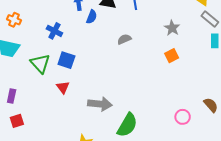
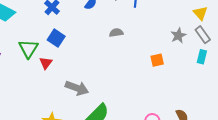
gray star: (172, 28) -> (178, 36), moved
green triangle: (40, 64) -> (29, 49), moved

